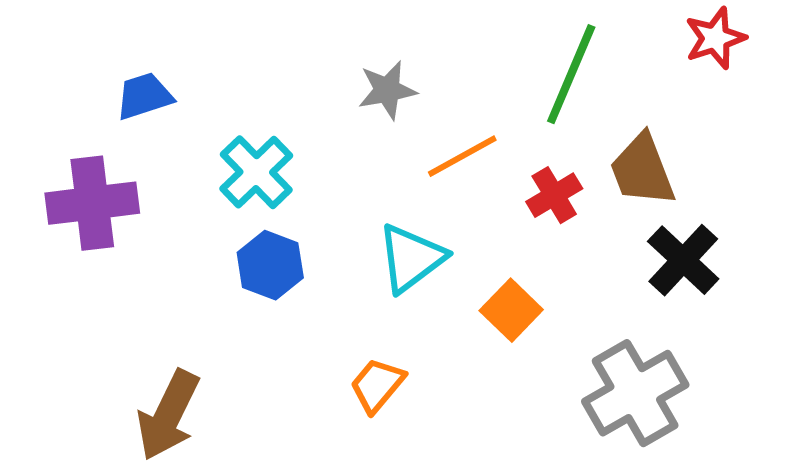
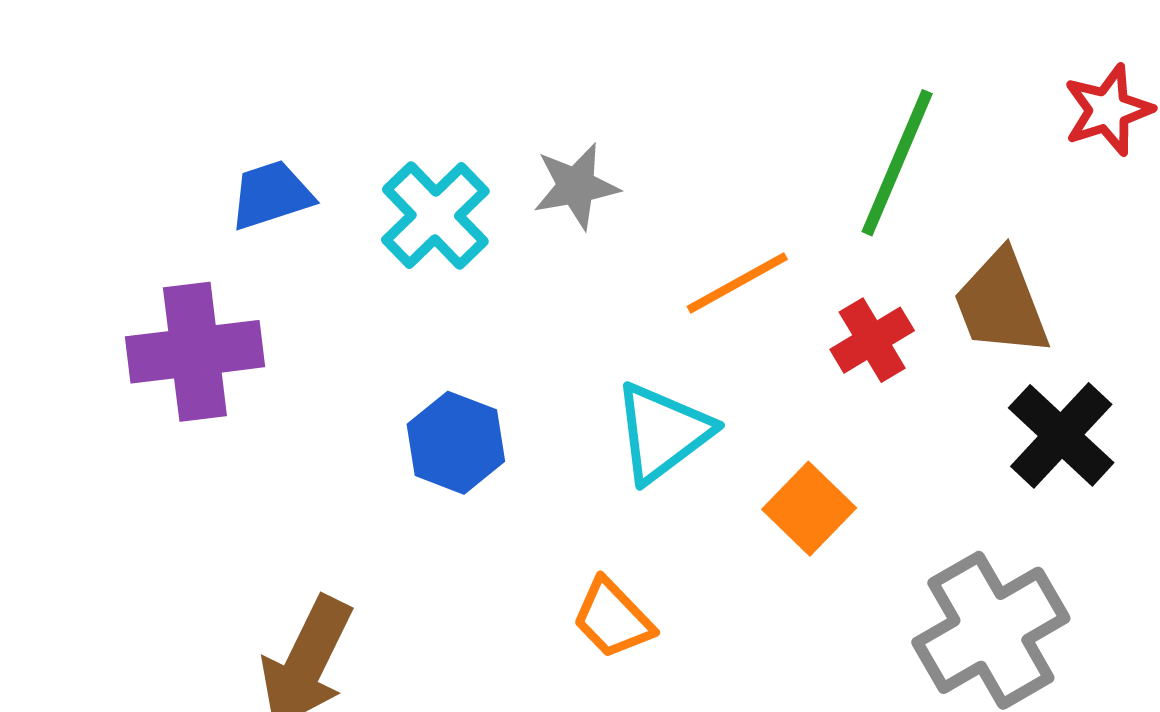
gray star: (387, 90) -> (576, 186), moved
cyan cross: (256, 172) -> (435, 215), moved
orange trapezoid: (377, 385) -> (613, 619), turned -84

